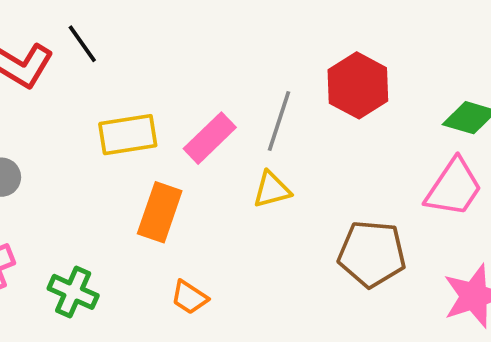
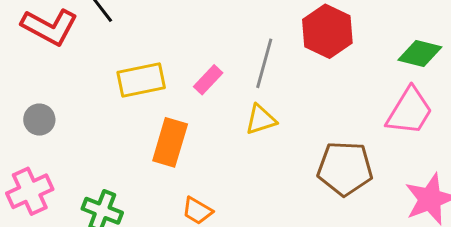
pink rectangle: (210, 138) -> (208, 80), size x0.7

